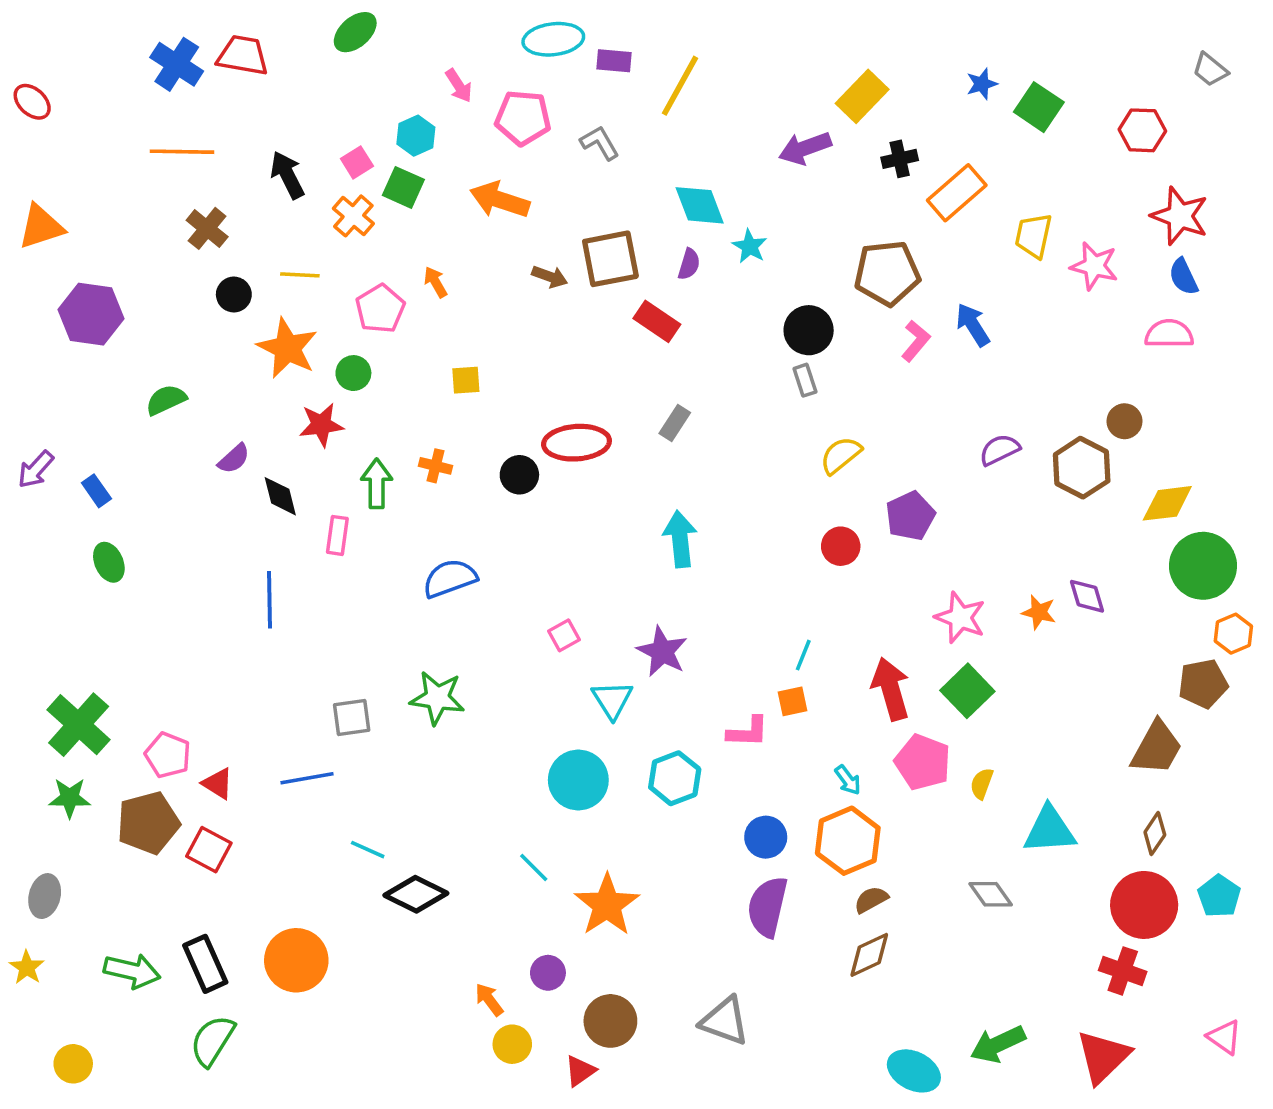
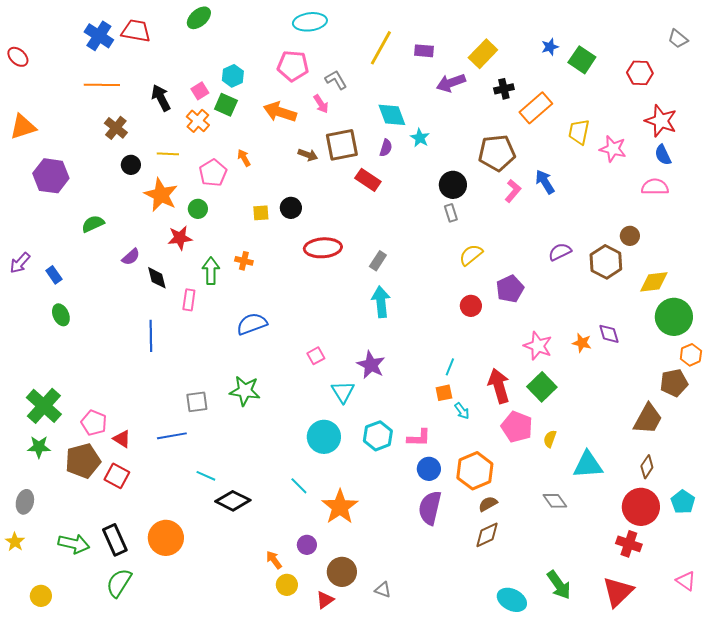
purple rectangle: (614, 61) -> (424, 51), moved
pink arrow: (459, 86) -> (321, 104), moved
gray rectangle: (675, 423) -> (378, 261), moved
black circle: (519, 475) -> (291, 208), moved
pink L-shape: (748, 732) -> (419, 438), moved
cyan arrow: (848, 780) -> (462, 411), moved
gray triangle: (725, 1021) -> (383, 590), moved, size x0.6
green arrow: (998, 1044) -> (559, 585), turned -100

